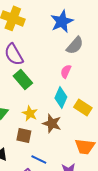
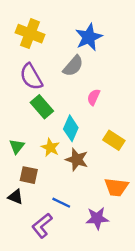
gray semicircle: (75, 45) -> (73, 66), moved
cyan diamond: (61, 97) -> (71, 128), moved
brown square: (24, 135) -> (29, 175), moved

